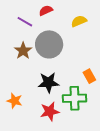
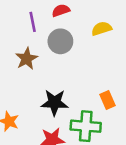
purple line: (25, 22) -> (33, 22), turned 42
gray circle: (49, 44) -> (60, 41), moved, size x0.7

